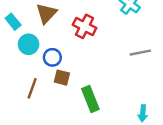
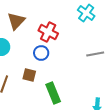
blue circle: (52, 57) -> (41, 53), moved

